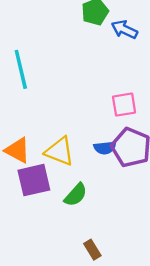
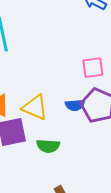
green semicircle: (76, 195) -> (48, 146), turned 50

